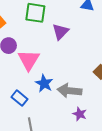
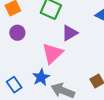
pink triangle: (29, 60) -> (52, 53), moved

